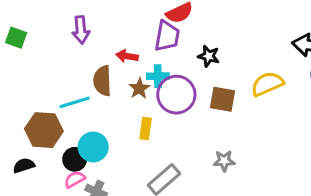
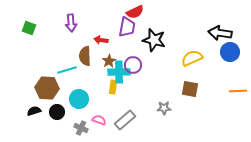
black star: (209, 56) -> (154, 40), size x1.6
cyan cross: (158, 76) -> (119, 72), moved, size x1.5
purple circle: (176, 95) -> (133, 65), size x0.7
brown square: (223, 99) -> (190, 89), moved
black circle: (75, 159) -> (57, 112), moved
pink semicircle: (75, 179) -> (99, 120), moved, turned 48

